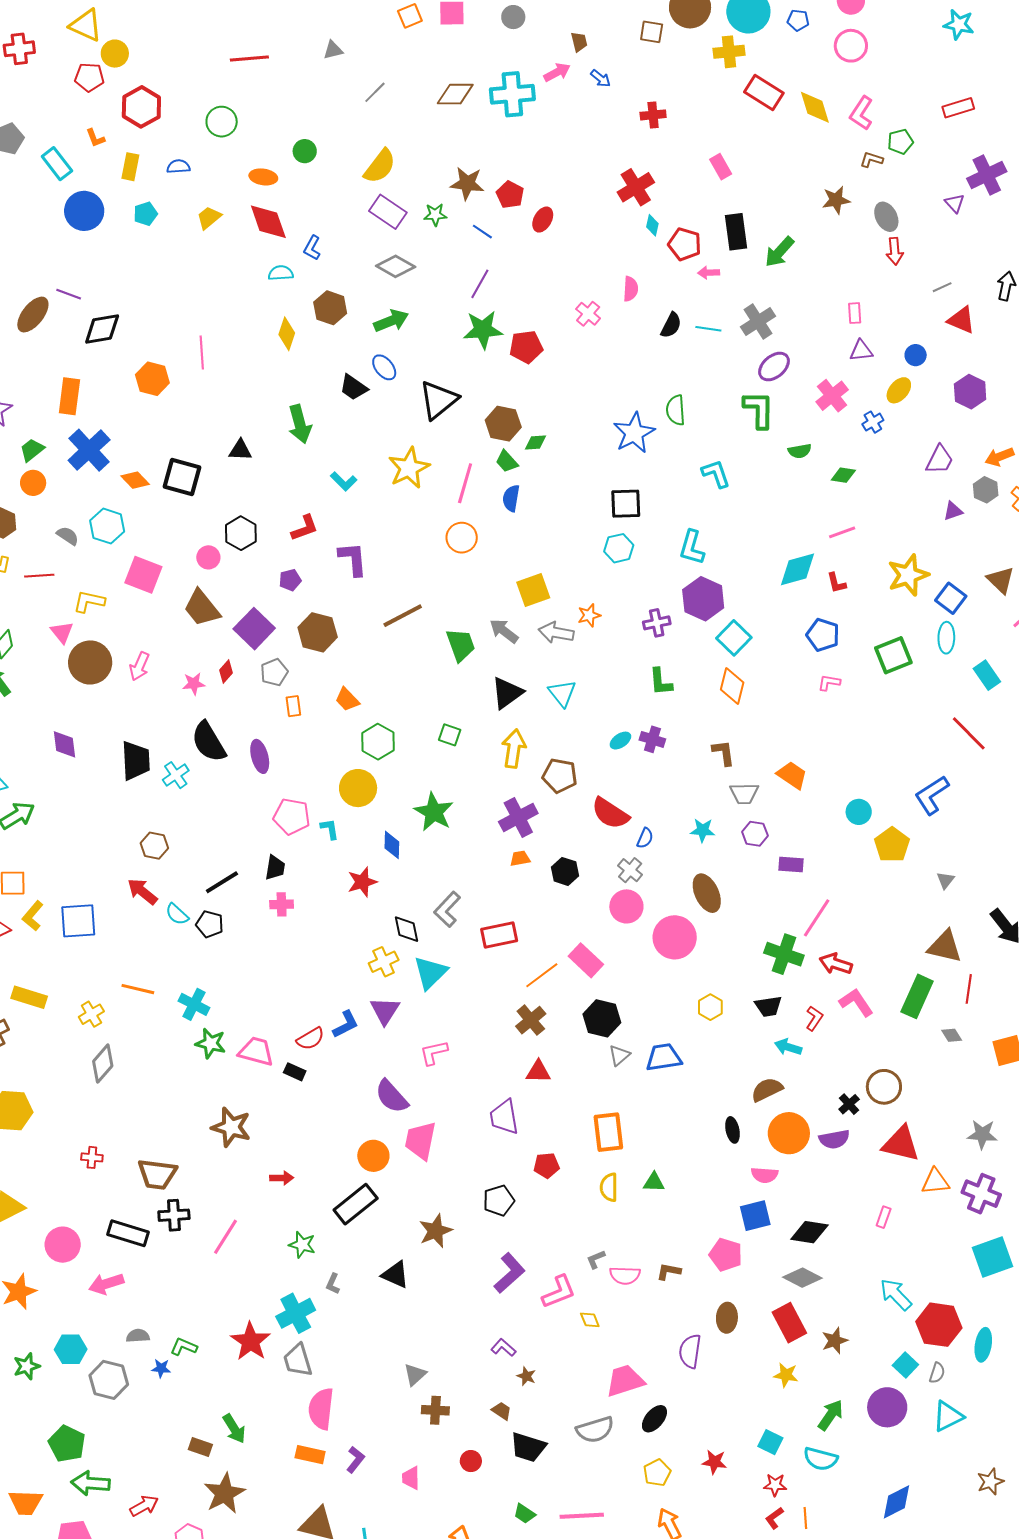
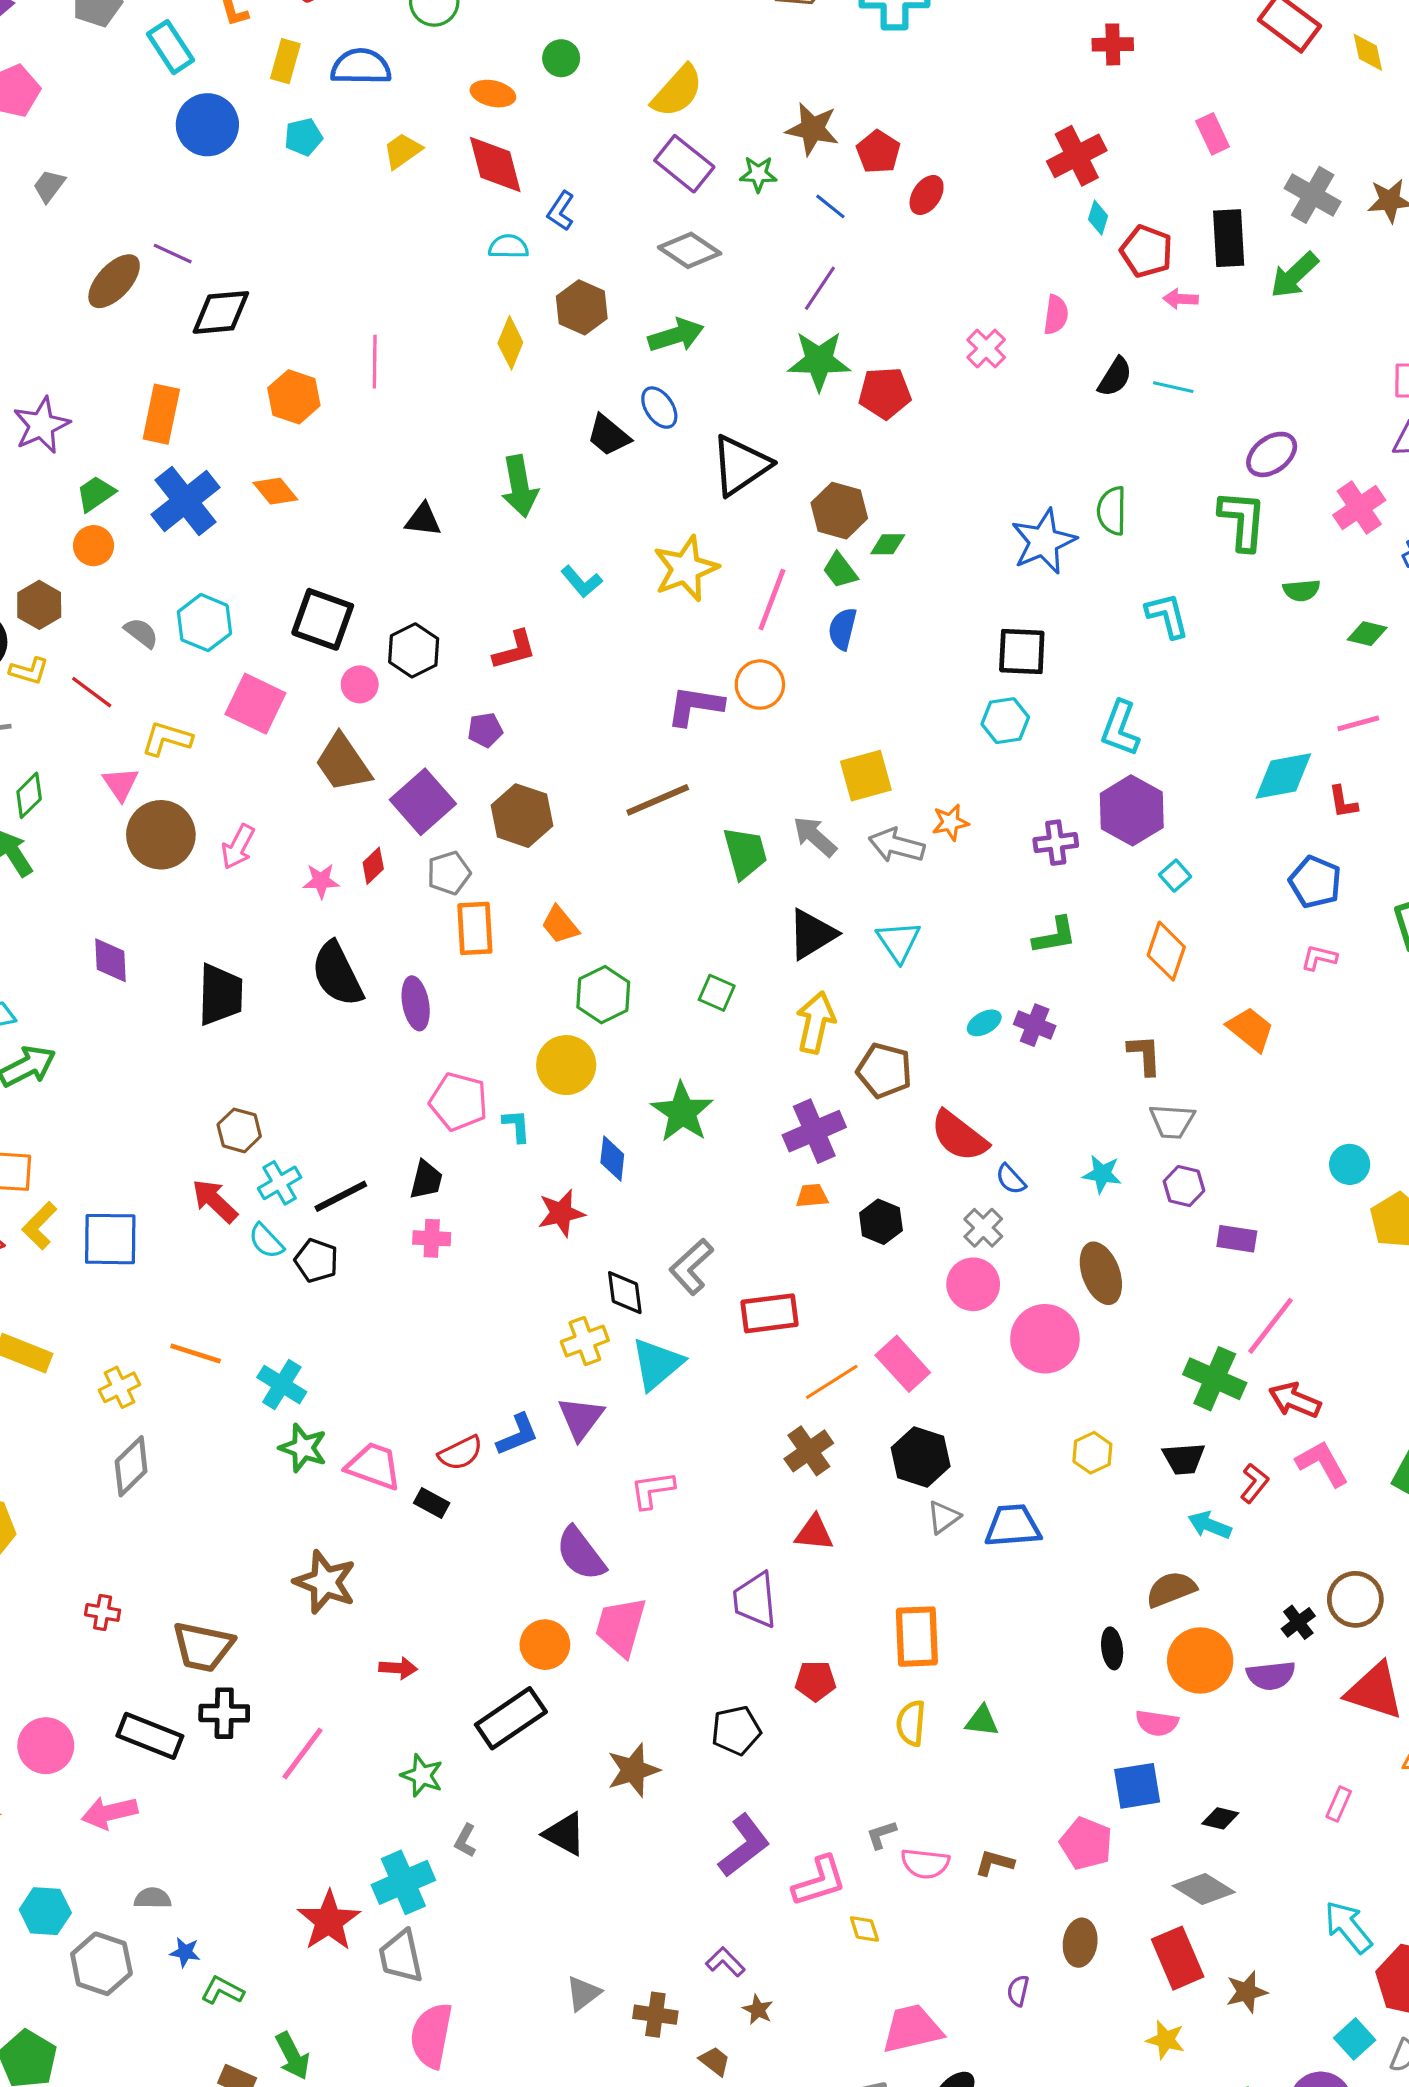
yellow diamond: (815, 107) -> (1368, 52), size x0.7
blue semicircle: (178, 167) -> (361, 67), size x1.6
gray cross: (758, 321) -> (1313, 195), moved, turned -32
black square: (182, 477) -> (323, 619), moved
orange diamond: (135, 480) -> (275, 491), moved
purple L-shape: (353, 559) -> (695, 706), moved, turned -81
red line: (39, 576) -> (92, 692), turned 36
cyan square: (734, 638) -> (1175, 876), size x0.6
green L-shape: (661, 682) -> (1055, 936), turned -100
orange rectangle: (293, 706) -> (475, 928), size x1.6
cyan cross: (176, 775) -> (280, 1183), moved
orange trapezoid: (792, 775) -> (1250, 1029), moved
blue semicircle: (645, 838) -> (1011, 1179), turned 110
black diamond: (809, 1232) -> (1220, 1818), size x0.6
green L-shape: (184, 1347) -> (222, 1990), moved
purple semicircle: (690, 1351) -> (1018, 1991), size x0.6
brown cross: (435, 1410) -> (655, 2015), moved

